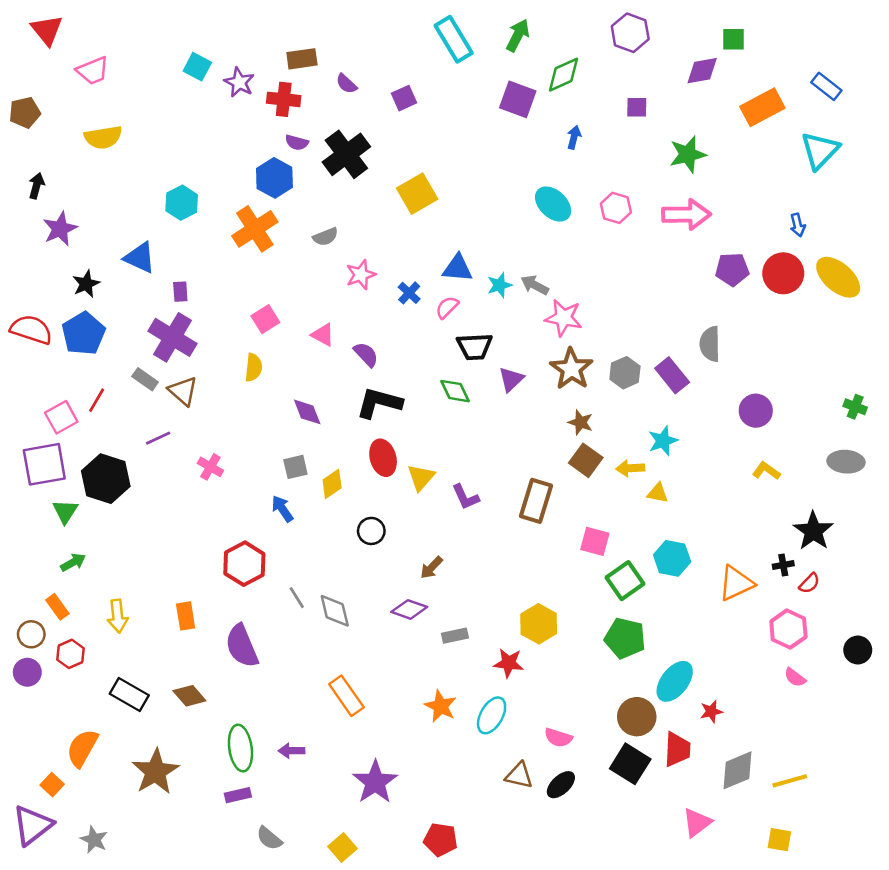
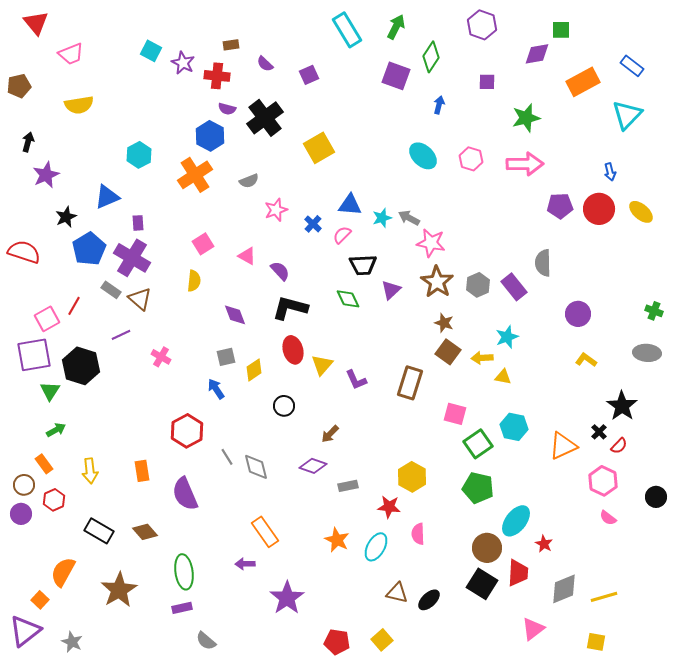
brown rectangle: (302, 59) -> (231, 45), size x0.7
green diamond: (564, 75) -> (431, 57), turned -32
blue triangle: (140, 258) -> (107, 197), turned -48
yellow ellipse: (838, 277) -> (641, 212), size x0.7
blue pentagon: (84, 333) -> (89, 249), moved
black cross: (783, 565) -> (599, 432), turned -35
red star: (711, 711) -> (544, 544), turned -30
pink semicircle: (558, 738) -> (418, 534), moved, turned 70
purple arrow: (291, 751) -> (245, 564), moved
yellow square: (342, 847) -> (382, 640), moved

